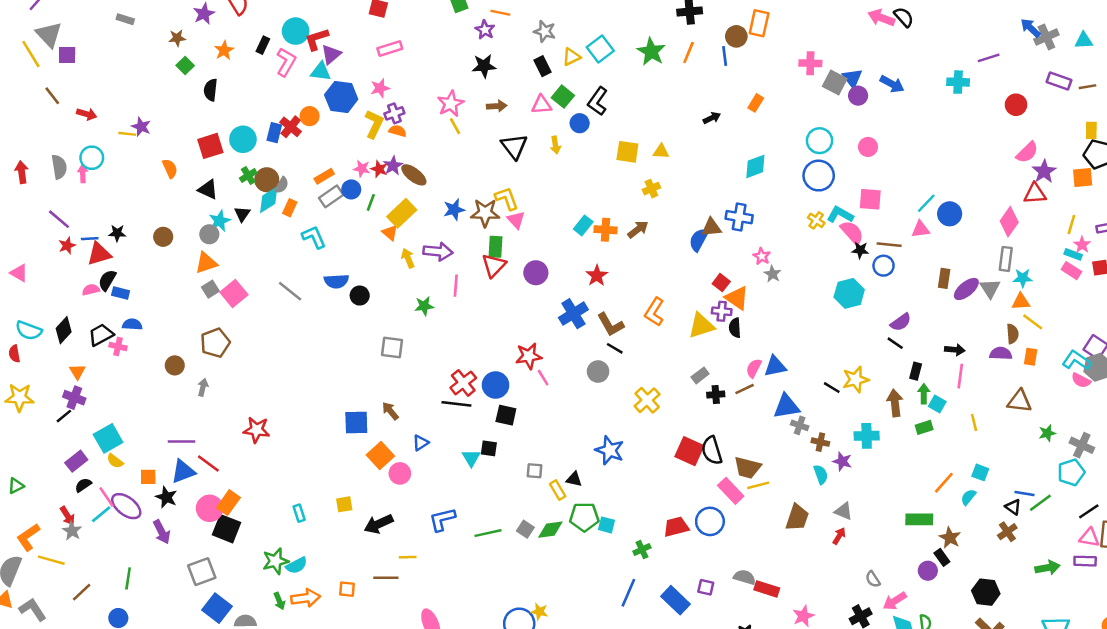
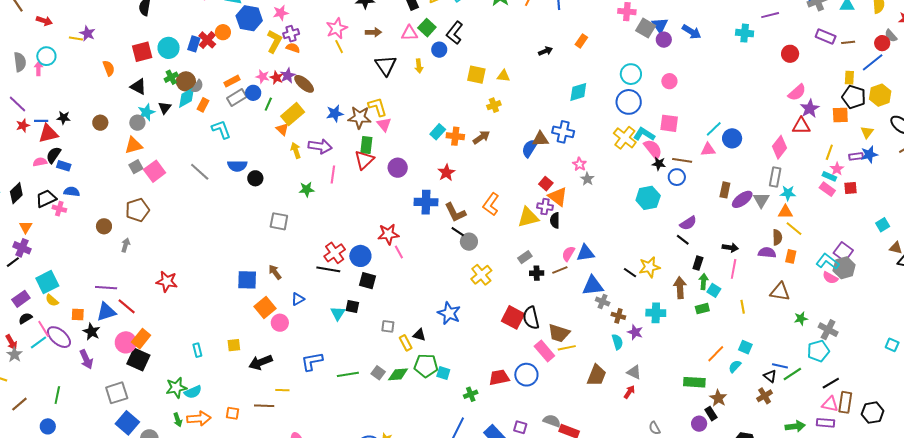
yellow cross: (816, 220) -> (625, 138), size x1.6
blue cross: (573, 314) -> (426, 202), turned 30
gray circle: (598, 372) -> (469, 242), moved

